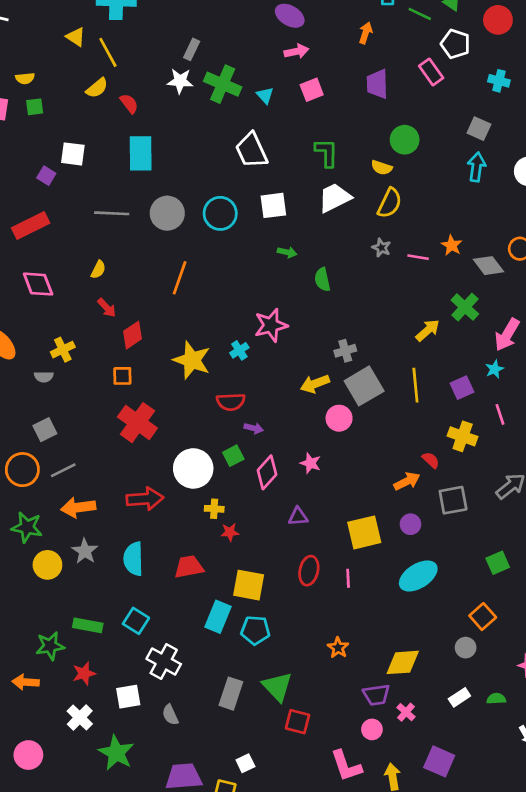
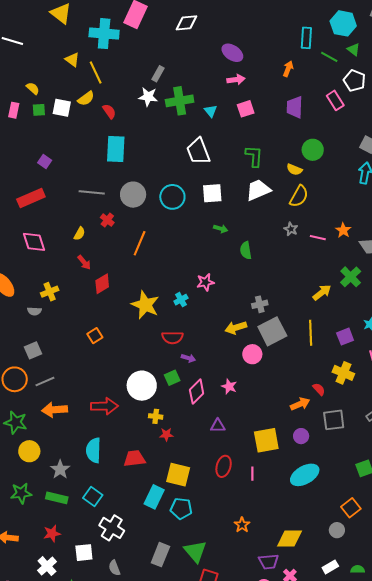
yellow semicircle: (25, 78) -> (33, 88), turned -136
green cross: (223, 84) -> (180, 101), turned -36
white square: (73, 154) -> (62, 108), moved
pink star: (271, 325) -> (205, 282), size x0.7
orange square: (122, 376) -> (95, 336), moved, turned -35
red cross: (137, 423) -> (107, 220), moved, size x0.5
gray star: (85, 551) -> (60, 469), moved
green star: (50, 646) -> (21, 493), moved

